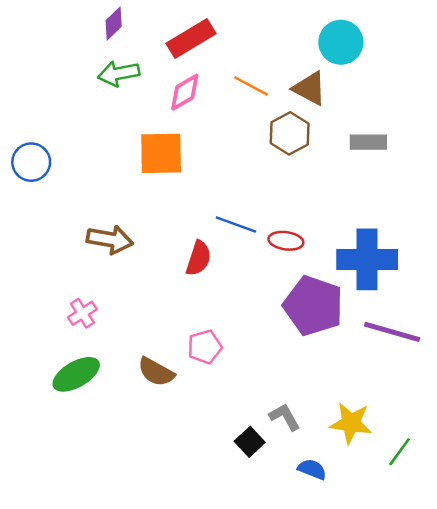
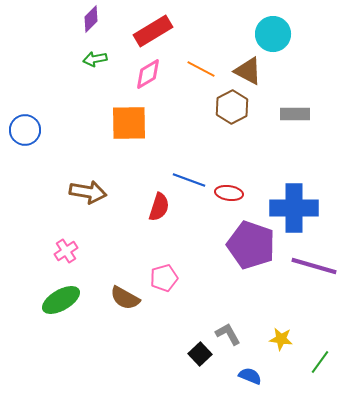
green arrow: (119, 73) -> (95, 59), size x0.7
yellow star: (351, 423) -> (281, 339), size x0.7

